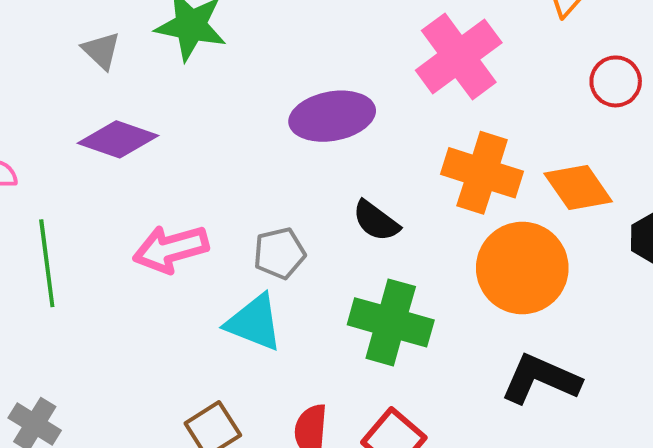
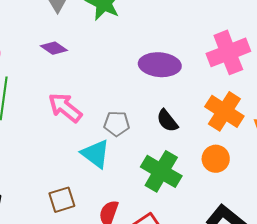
purple diamond: (118, 139) -> (54, 48), size x0.7
pink arrow: (171, 249) -> (65, 108), turned 39
orange circle: (522, 268) -> (216, 159), moved, size x0.6

